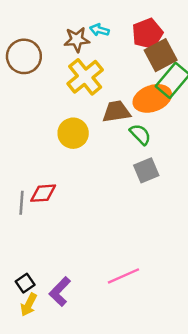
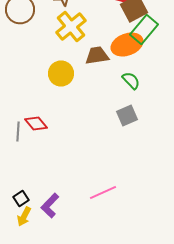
green semicircle: (140, 134) -> (131, 80), moved
gray square: (146, 170) -> (127, 116), moved
red diamond: (43, 193) -> (36, 124), turned 55

